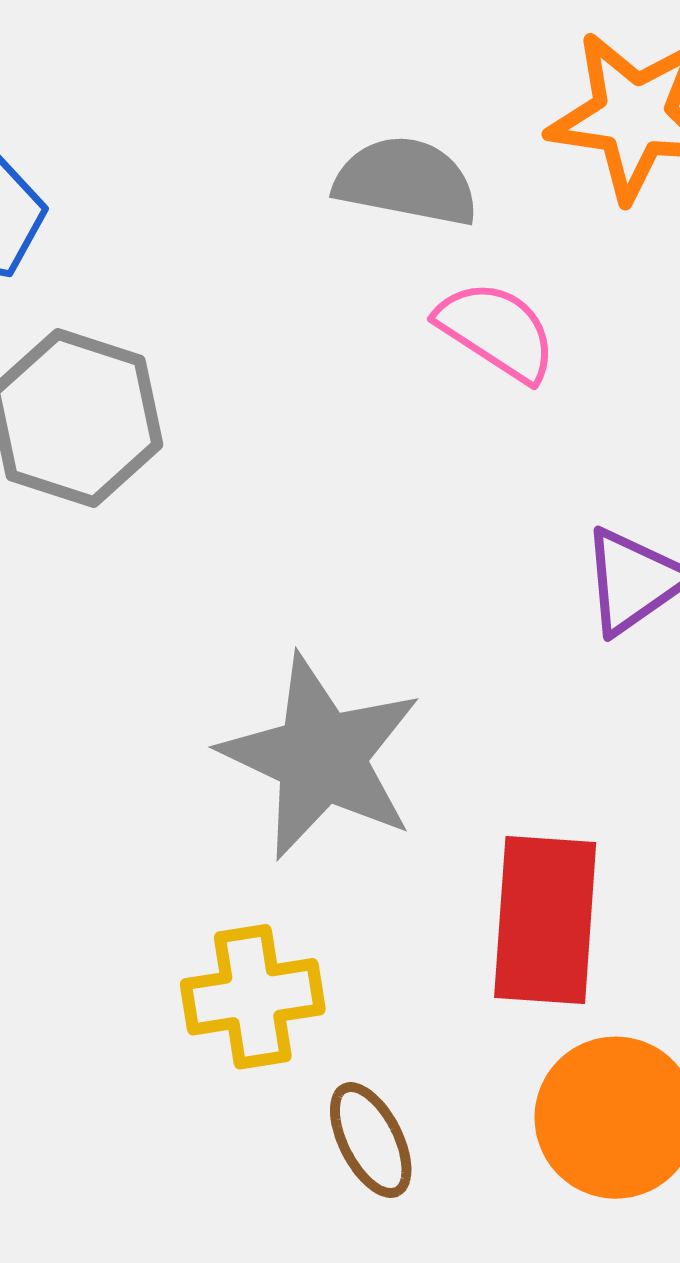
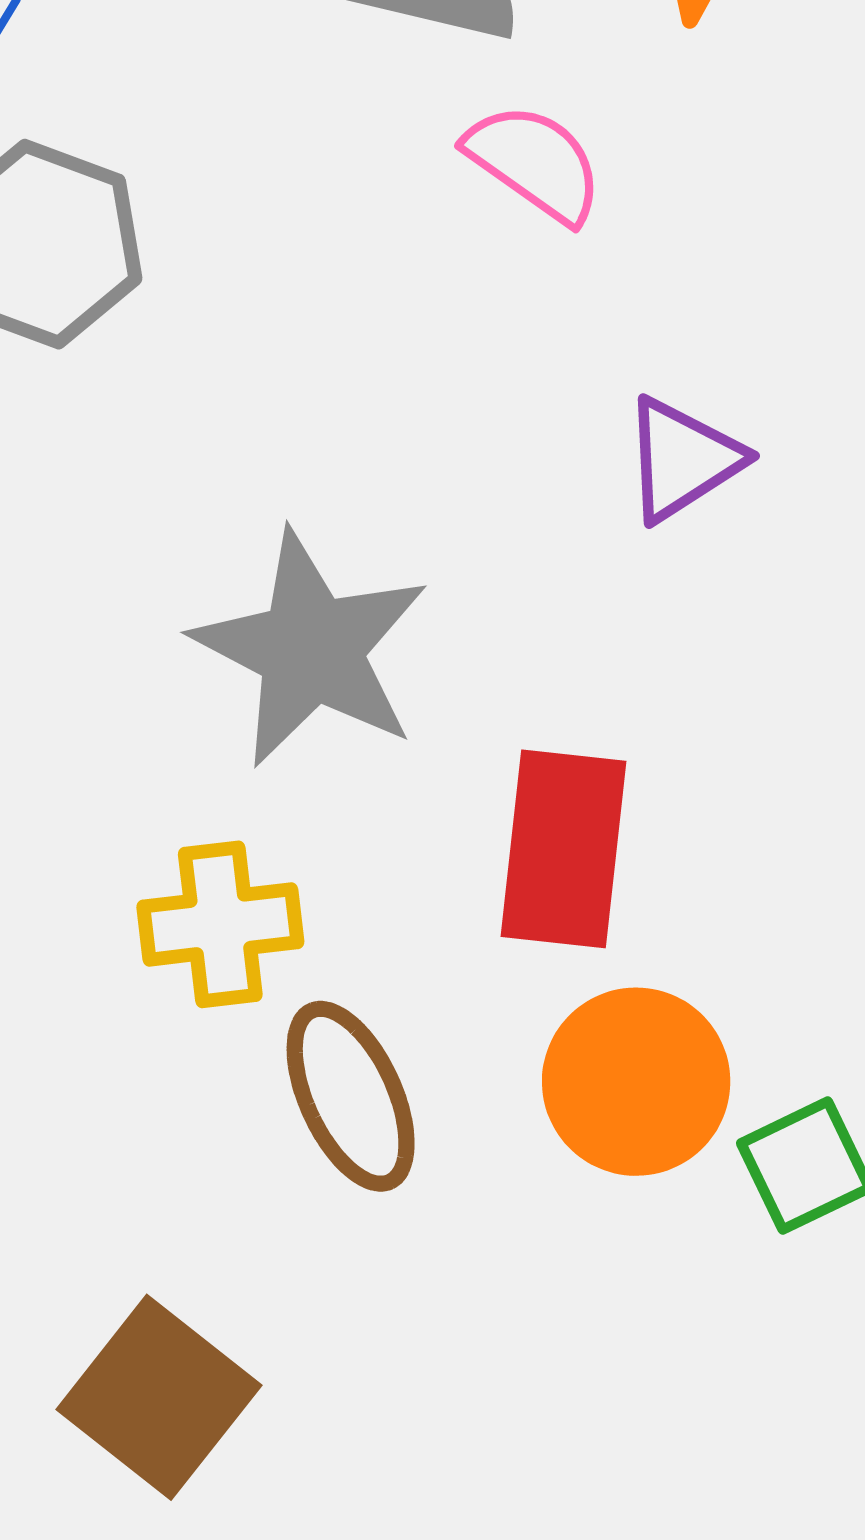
brown ellipse: (371, 1140) -> (351, 1096), size x1.4

